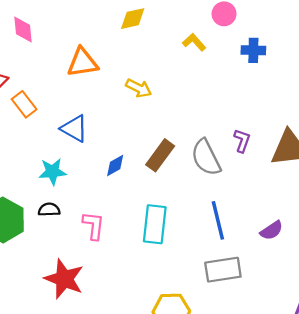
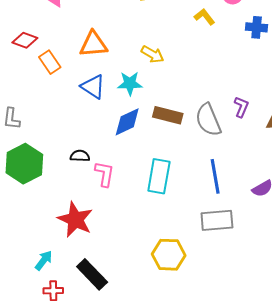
orange triangle: (83, 63) -> (93, 44), moved
brown rectangle: (160, 155) -> (168, 115), turned 64
blue diamond: (115, 166) -> (127, 122), size x1.5
cyan star: (52, 172) -> (130, 83), moved
black semicircle: (49, 210) -> (80, 156), moved

